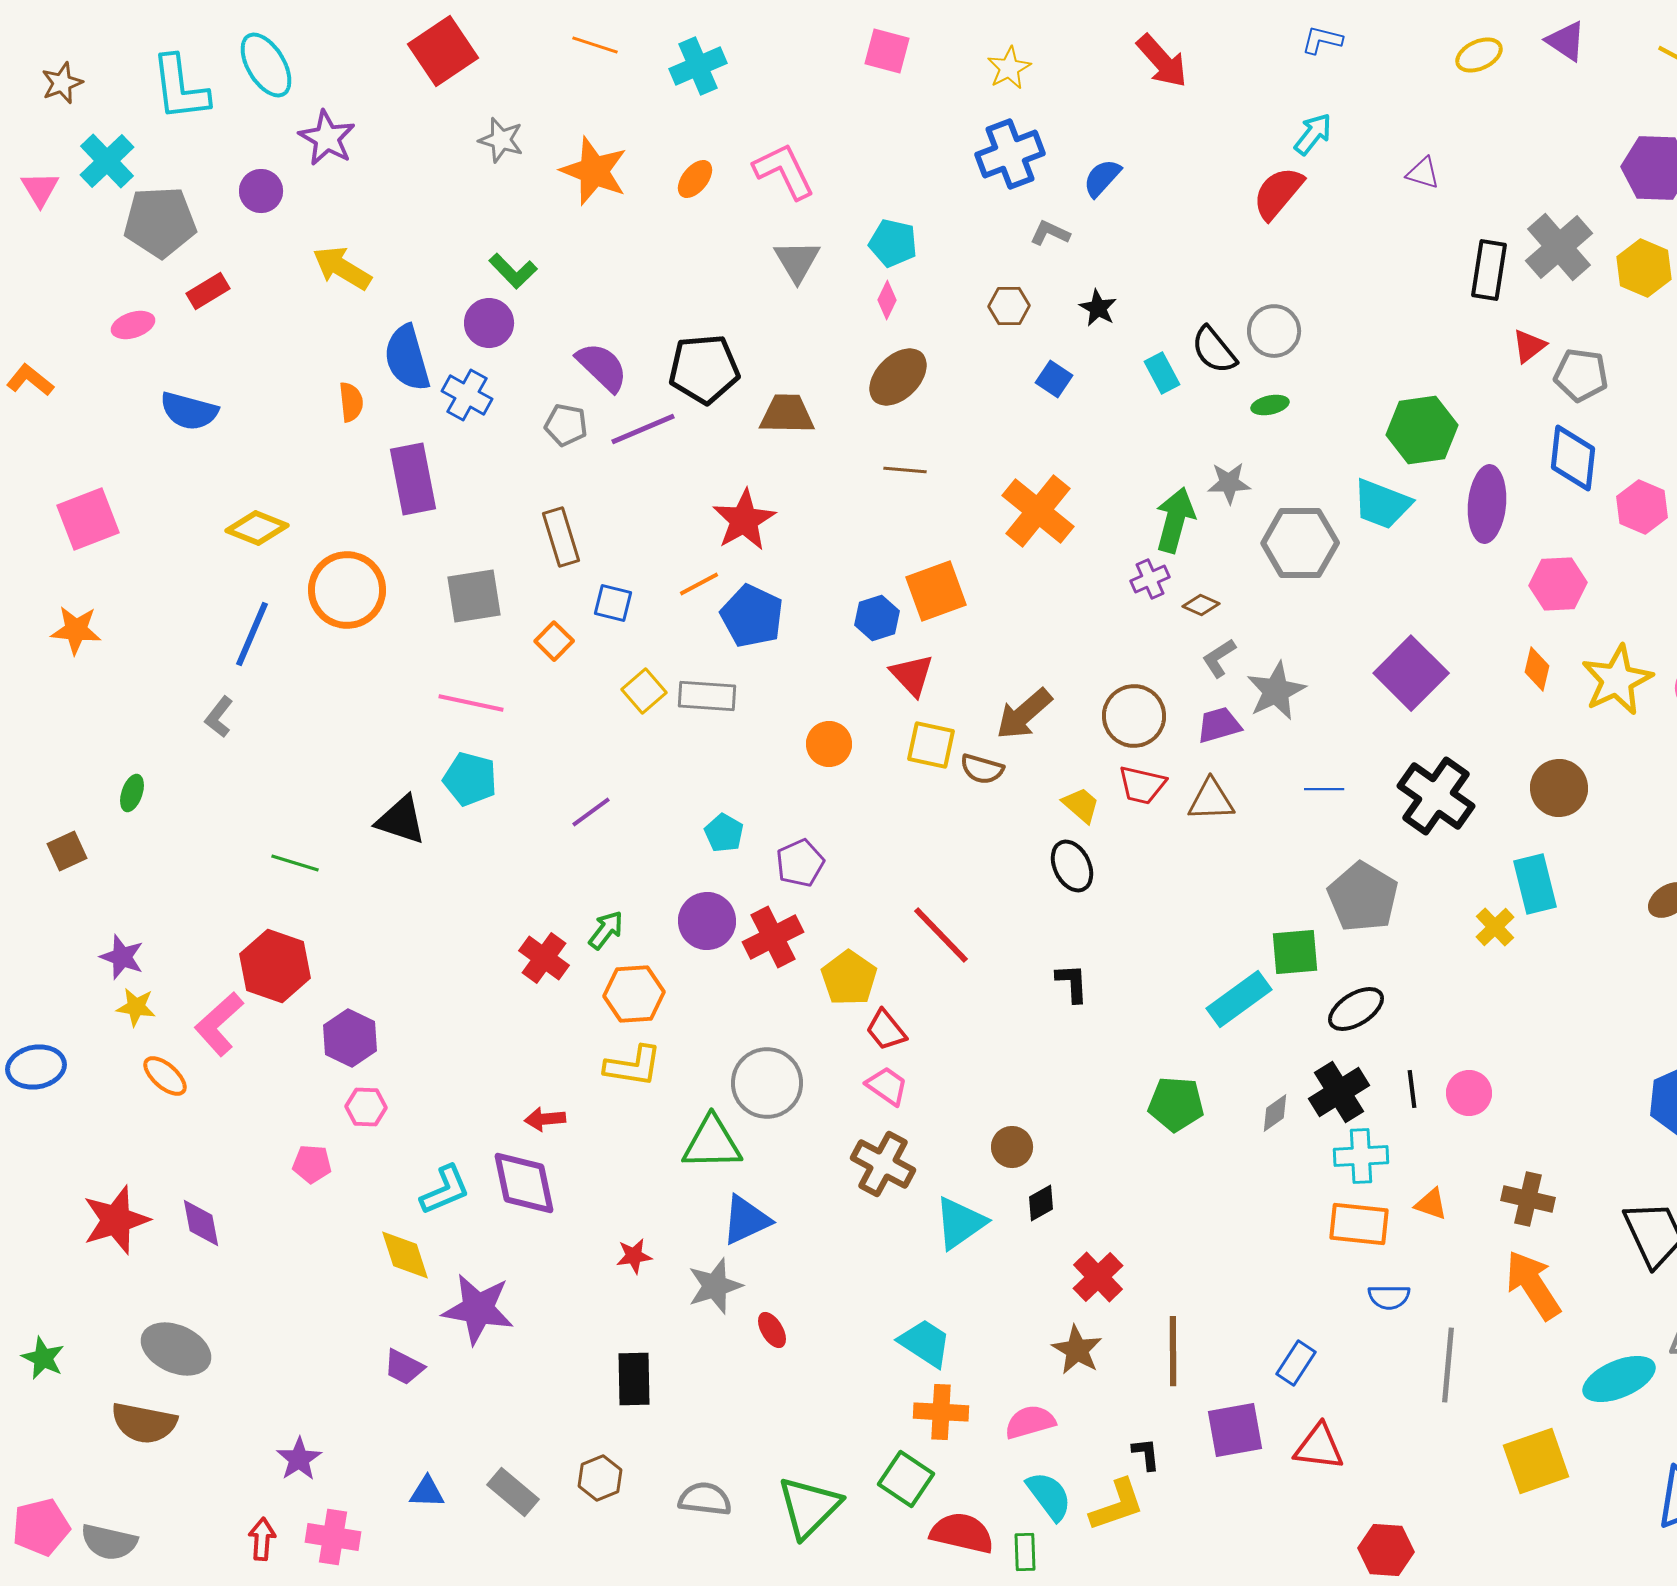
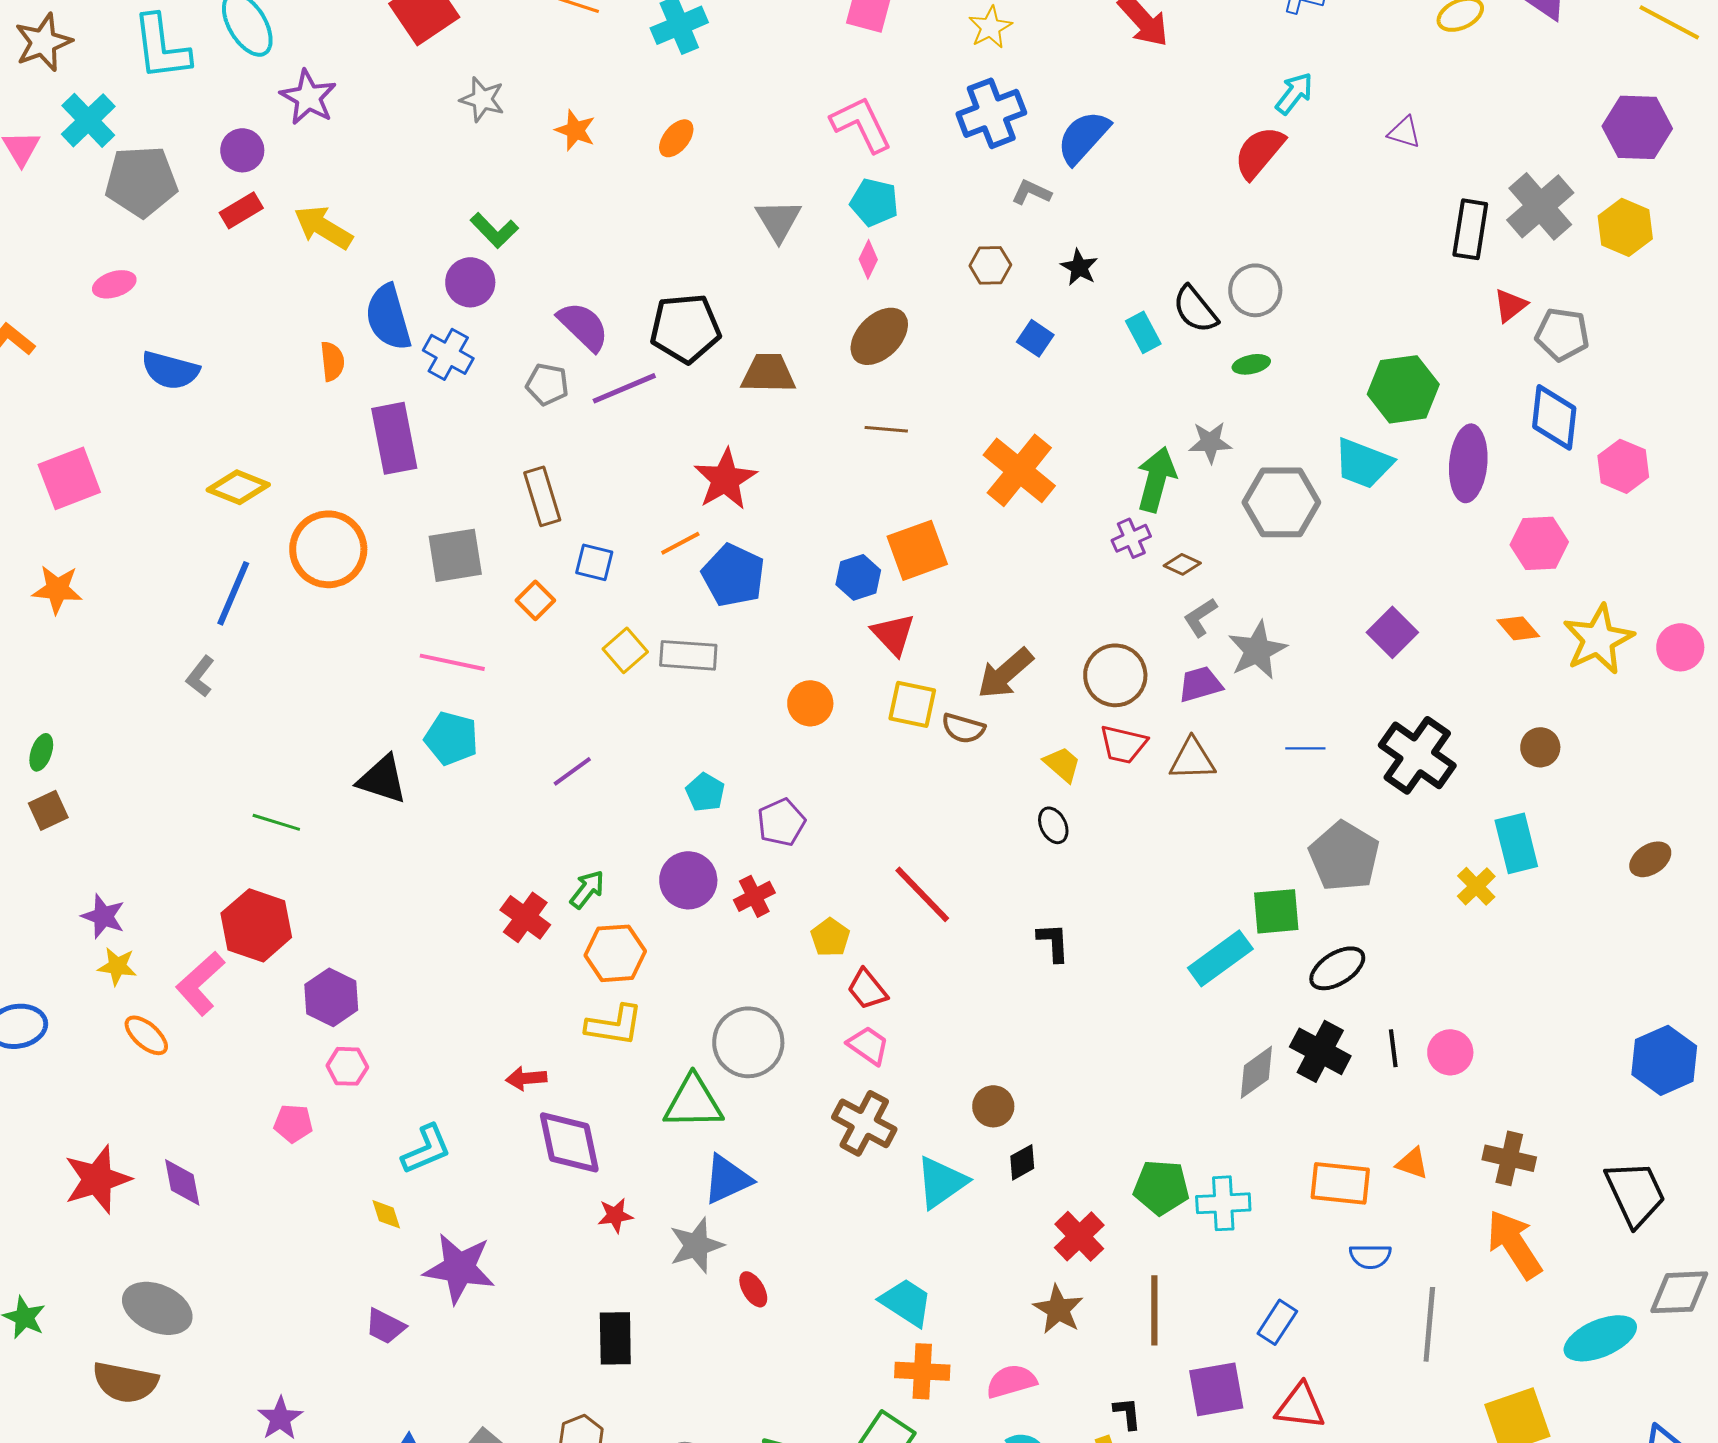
brown star: (62, 83) -> (43, 42), size x1.4
orange star: (594, 171) -> (575, 130), size x0.6
pink L-shape: (784, 171) -> (861, 124), moved
blue semicircle: (1102, 178) -> (1083, 137), size x1.4
red rectangle: (208, 291) -> (241, 210), moved
orange diamond: (1537, 669) -> (1518, 628), turned -54
purple square: (1411, 673) -> (1392, 632), size x0.7
brown circle: (1559, 788) -> (1540, 747), size x0.7
green ellipse: (132, 793) -> (41, 752), moved
black ellipse: (1072, 866) -> (1053, 825), size x0.7
red cross: (773, 937) -> (754, 896), size x0.7
yellow pentagon: (849, 978) -> (830, 937), size x0.7
black cross: (1339, 1092) -> (1320, 1051), turned -30
green pentagon: (1176, 1104) -> (1161, 1187), moved
gray diamond: (1275, 1113) -> (1256, 1072), size x1.4
cyan cross: (1361, 1156) -> (1223, 1203), moved
purple diamond: (524, 1183) -> (569, 1142), moved
yellow diamond: (405, 1255) -> (386, 1214), size x0.6

